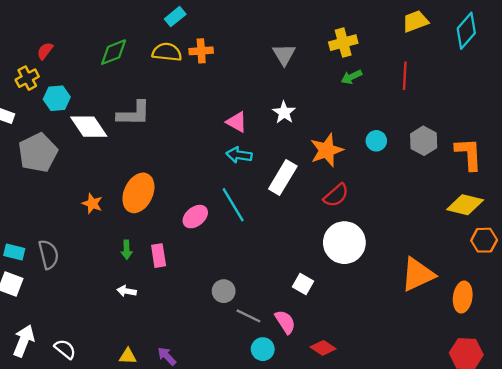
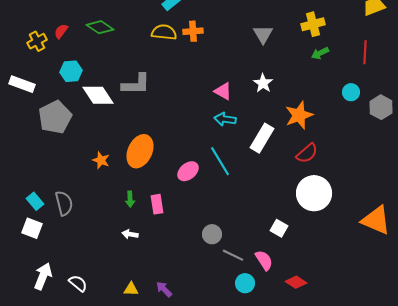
green diamond: (114, 52) -> (100, 27), moved, turned 56
yellow cross: (27, 78) -> (37, 41), moved
cyan circle: (376, 141) -> (351, 92), moved
cyan rectangle: (14, 252) -> (35, 201), turned 36
orange triangle: (418, 275) -> (376, 220), turned 48

